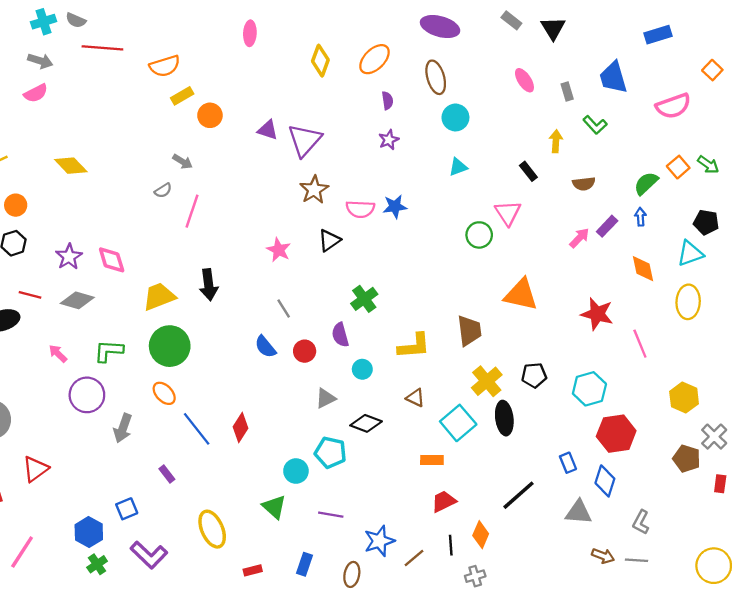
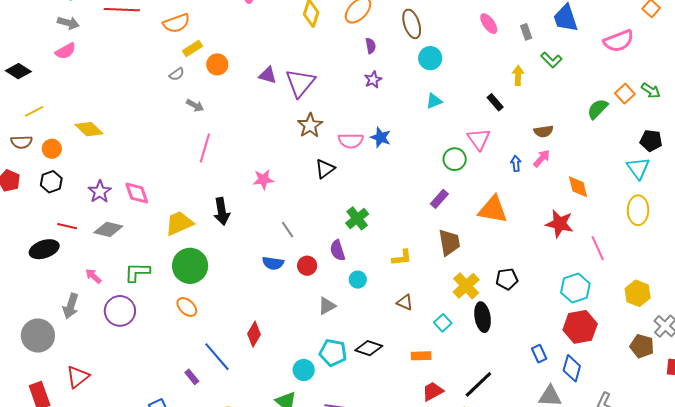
yellow diamond: (71, 166) -> (89, 129), moved
brown semicircle: (584, 184) -> (543, 131), moved
gray semicircle: (163, 190) -> (177, 74), moved
blue star: (395, 207) -> (381, 137), turned 30
blue arrow: (640, 217) -> (516, 164), moved
purple rectangle: (607, 226) -> (439, 199), moved
pink star: (279, 250) -> (263, 180), moved, turned -30
cyan triangle: (690, 253) -> (638, 168), turned -45
orange diamond: (643, 269) -> (578, 187), moved
yellow L-shape: (414, 346) -> (402, 258), size x0.7
blue semicircle: (265, 347) -> (273, 263), turned -40
cyan hexagon: (589, 389) -> (575, 288), moved
black diamond: (366, 423) -> (369, 348), moved
cyan square: (458, 423) -> (443, 323), size x0.6
gray arrow: (123, 428) -> (71, 306), moved
blue line: (197, 429) -> (217, 357), moved
black line: (519, 495) -> (478, 384), moved

